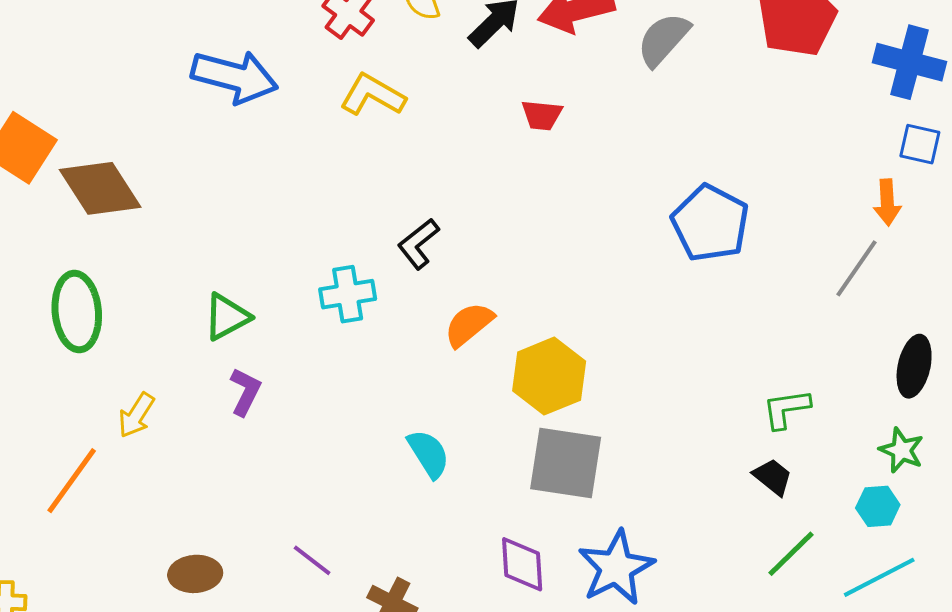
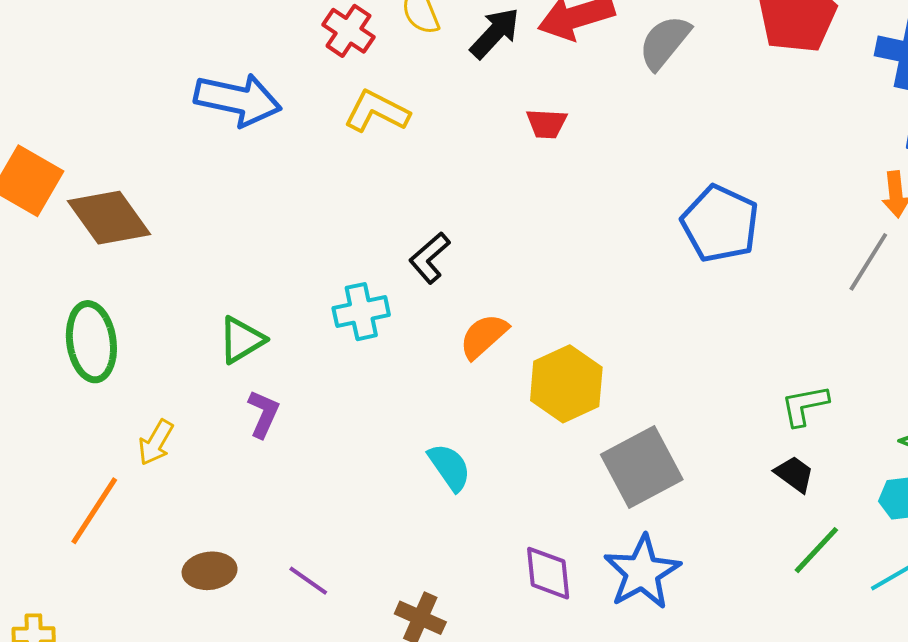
gray square: (566, 463) -> (642, 467), moved, turned -34
purple line: (312, 560) -> (308, 581), moved
brown ellipse: (195, 574) -> (210, 571), moved

